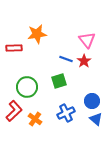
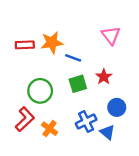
orange star: (37, 34) -> (52, 43), moved
blue line: (66, 59) -> (73, 58), moved
red star: (84, 61) -> (104, 77), moved
blue triangle: (96, 119) -> (107, 132), moved

